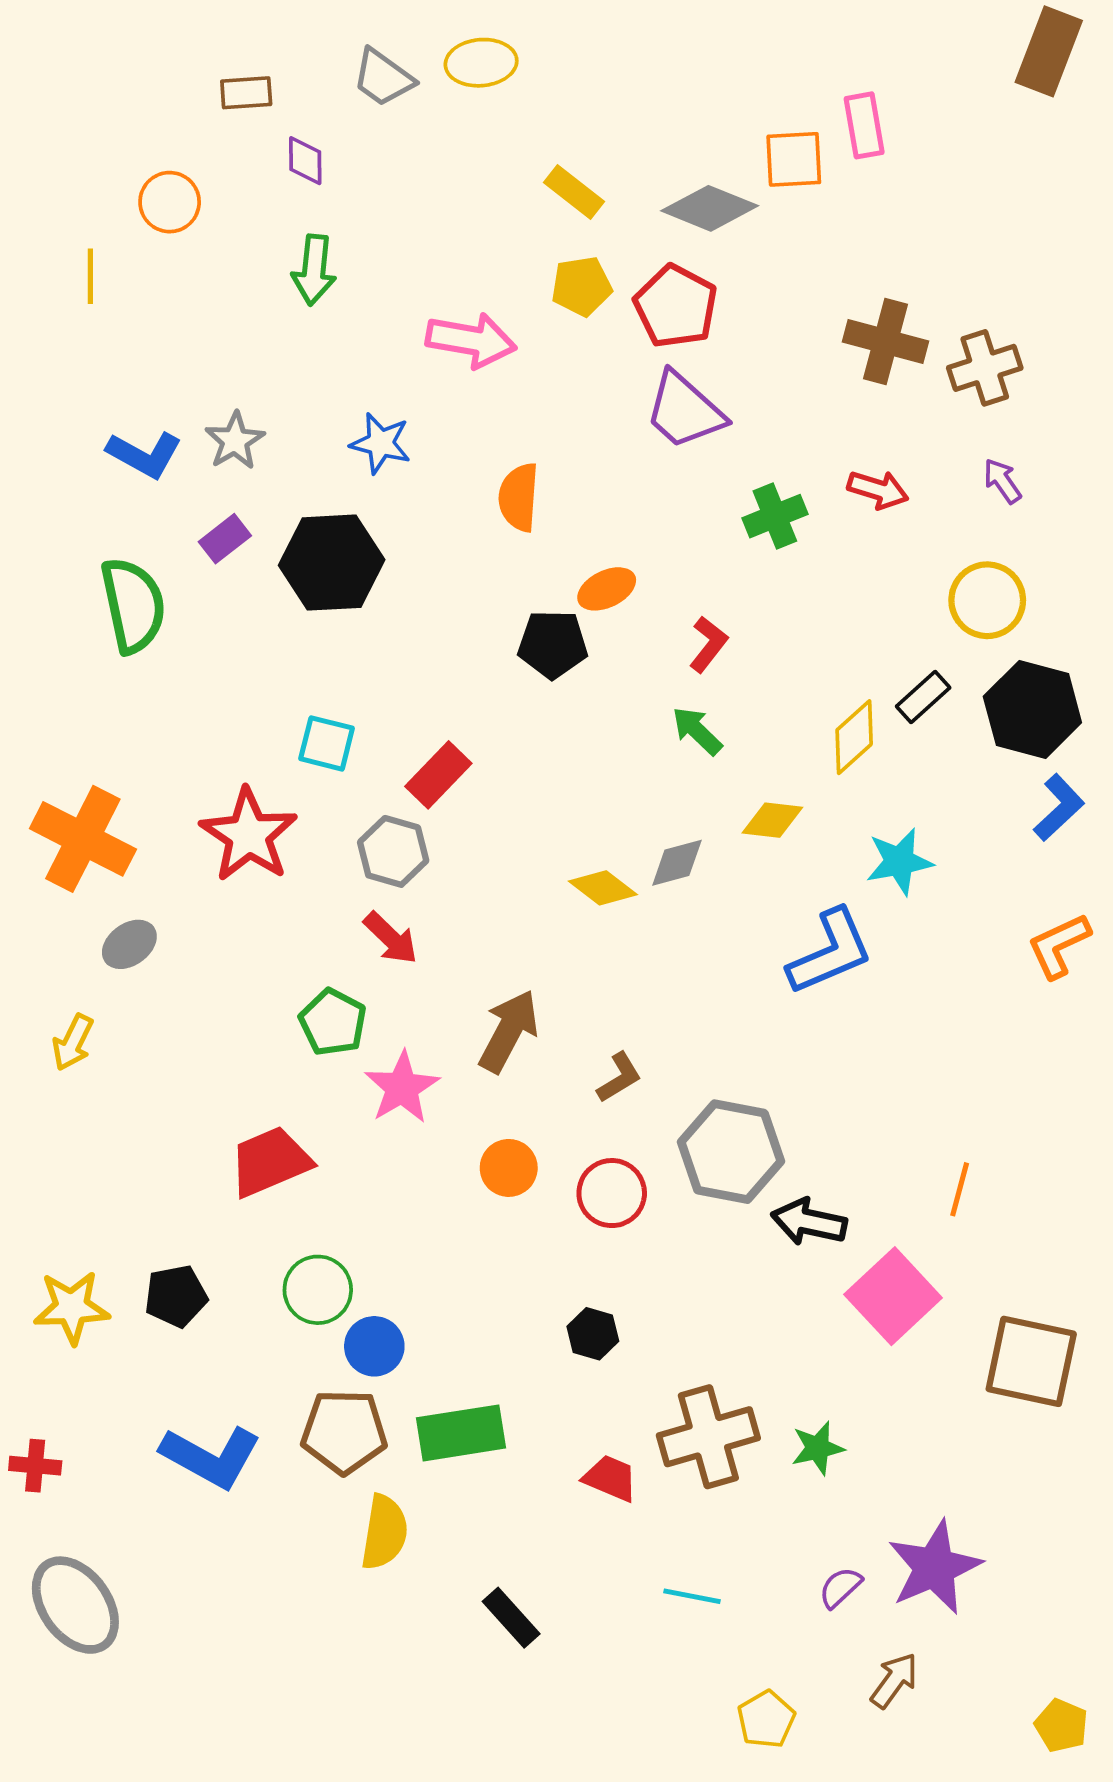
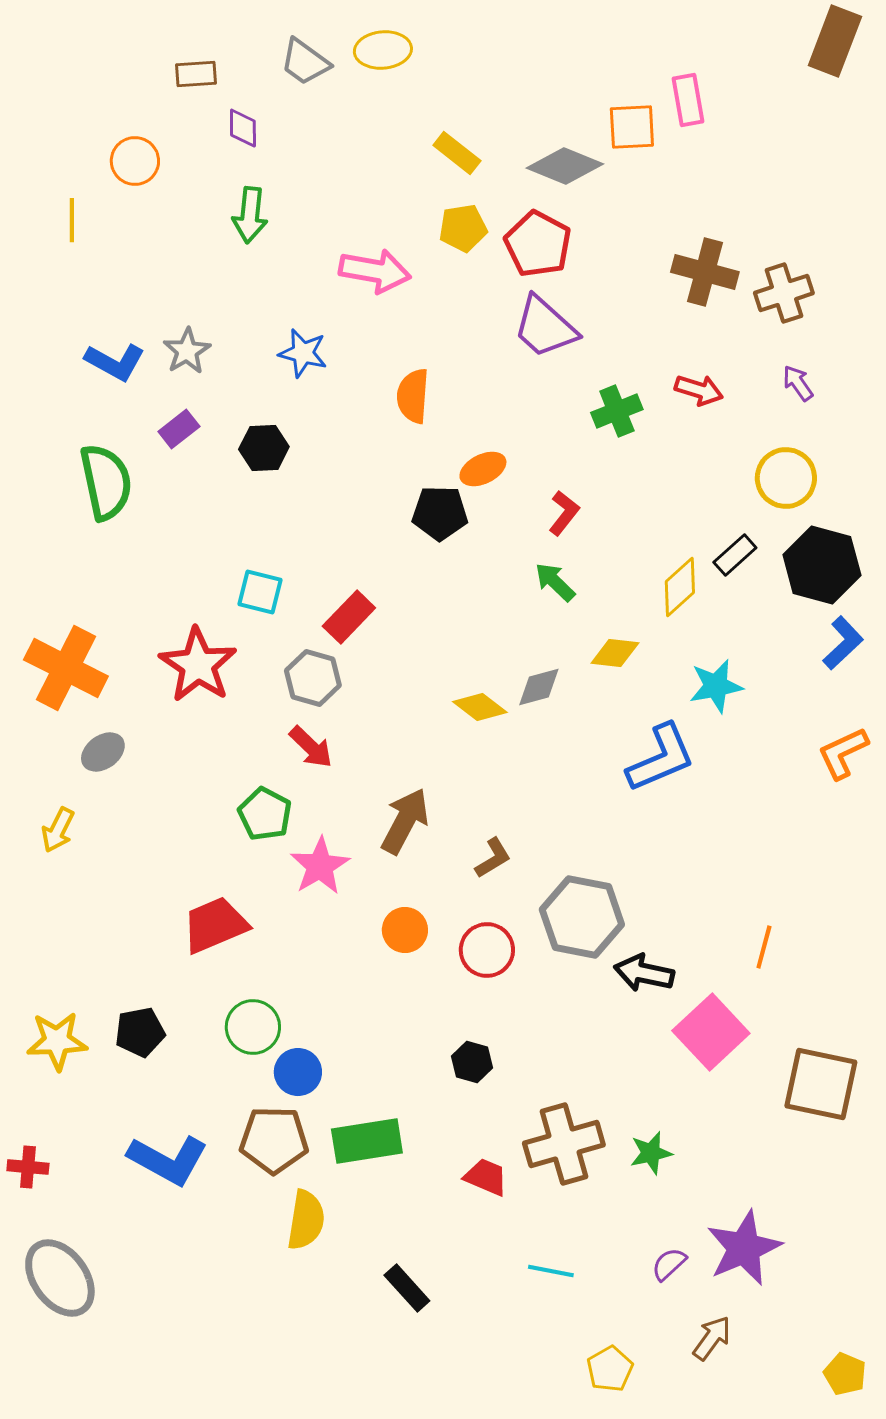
black hexagon: (332, 563) -> (264, 448), size x0.6

